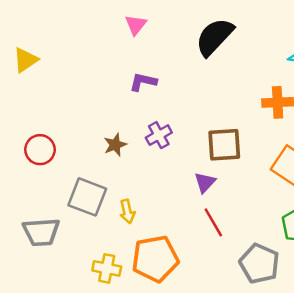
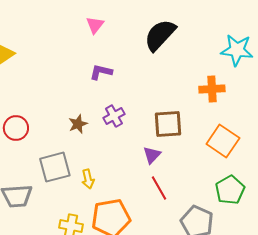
gray square: (87, 197) -> (55, 167), turned -36

